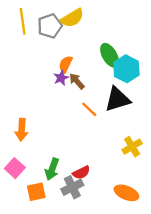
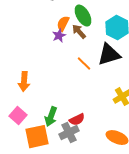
green ellipse: (110, 55) -> (83, 16), moved
brown arrow: (77, 81) -> (79, 32), moved
orange square: (36, 192) -> (37, 137), size x1.4

